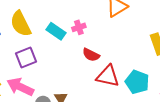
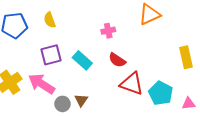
yellow semicircle: (21, 24) -> (50, 20), size x0.6
cyan rectangle: (56, 31) -> (82, 60), moved

